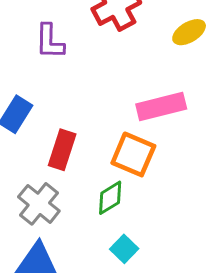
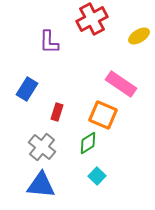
pink rectangle: (161, 106) -> (121, 84), turned 48
red rectangle: (62, 150) -> (57, 112), size x0.7

